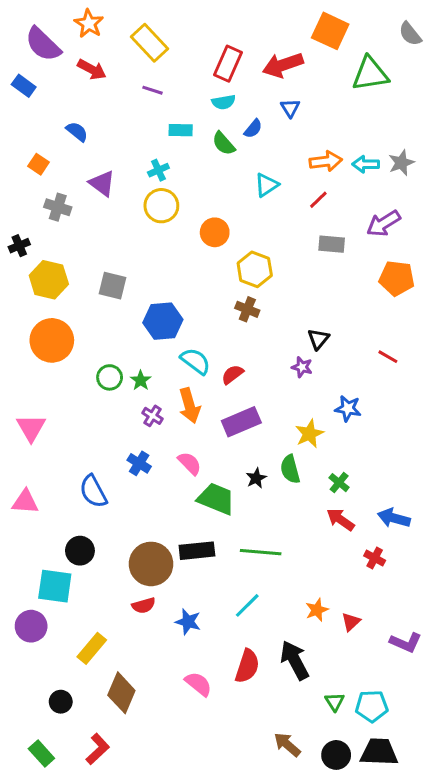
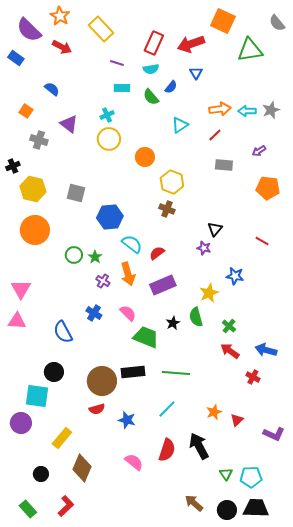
purple line: (153, 90) -> (117, 63), moved
purple arrow: (383, 223) -> (259, 151), size x0.6
pink triangle: (25, 502) -> (17, 321), moved

